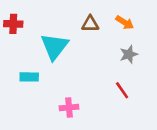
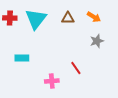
cyan triangle: (54, 46) -> (36, 19), moved
red line: (122, 90) -> (76, 68), moved

